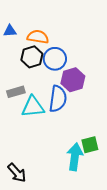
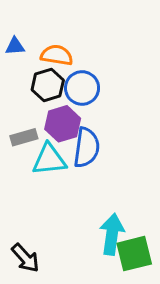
purple hexagon: (73, 80) -> (63, 124), moved
green square: (90, 145) -> (134, 254), moved, size x1.4

